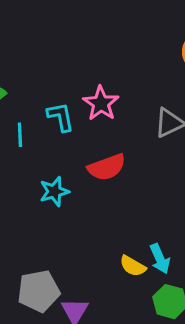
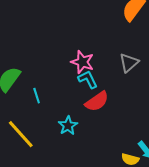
cyan L-shape: (61, 117) -> (88, 79), moved

